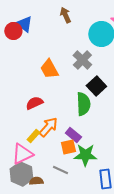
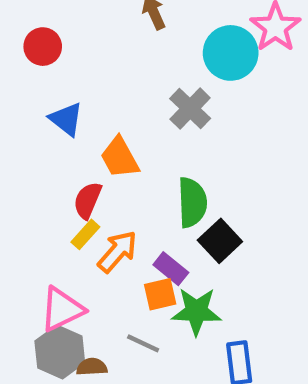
blue triangle: (24, 24) -> (66, 119), moved
orange trapezoid: (49, 69) -> (120, 158), moved
black square: (96, 86) -> (220, 241), moved
red semicircle: (34, 103) -> (88, 200), turned -42
yellow rectangle: (33, 136) -> (85, 234), moved

